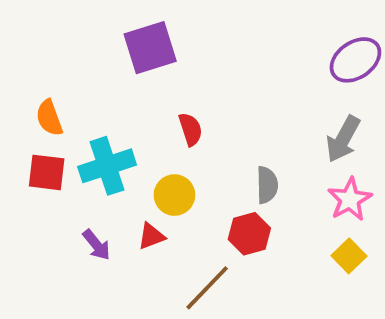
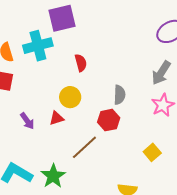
cyan cross: (107, 166) -> (38, 46), moved
yellow square: (349, 256) -> (152, 152), moved

